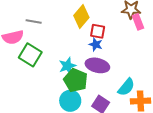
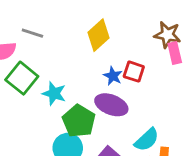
red square: (98, 31) -> (134, 72), moved
cyan star: (67, 66) -> (54, 94), moved, turned 30

